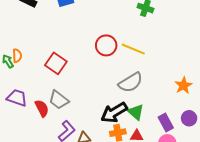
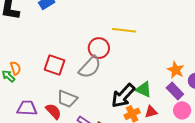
red circle: (106, 45) -> (99, 48), moved
gray semicircle: (131, 82) -> (90, 67), moved
orange star: (183, 85) -> (176, 70), moved

